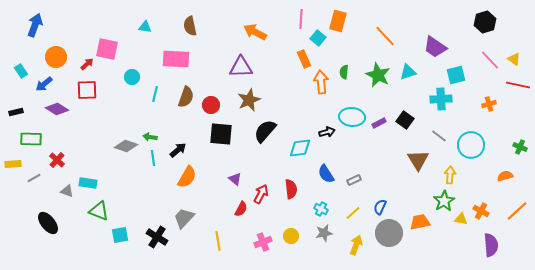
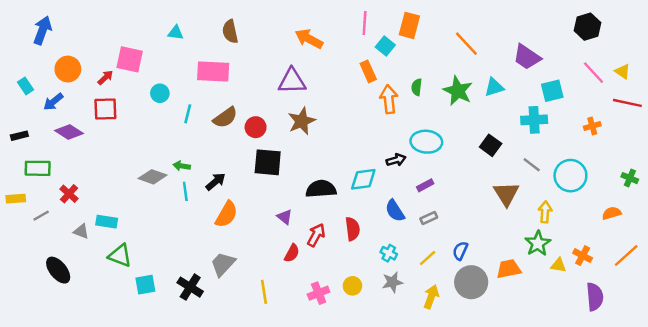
brown semicircle: (186, 97) -> (225, 117), turned 35
purple rectangle: (379, 123) -> (425, 185), moved
black semicircle: (265, 131) -> (321, 189), moved, turned 45

